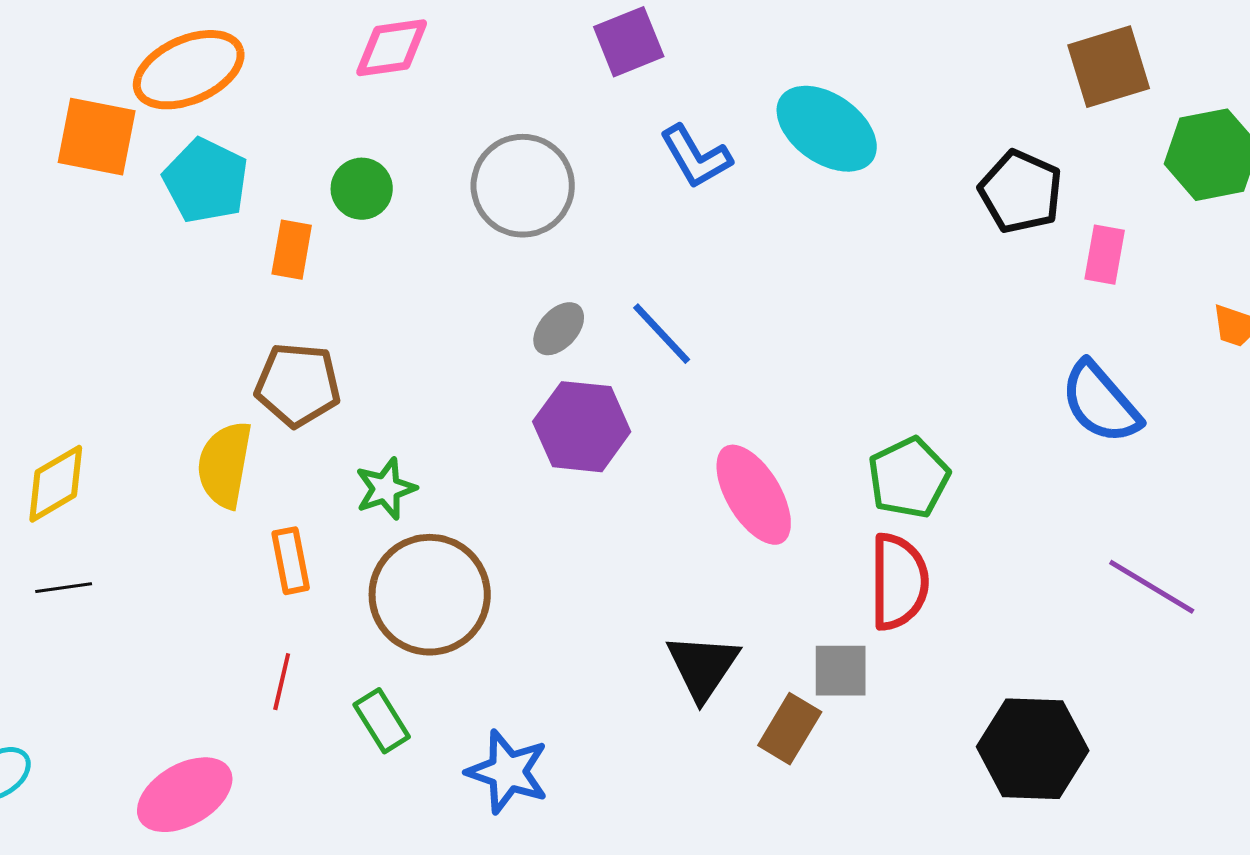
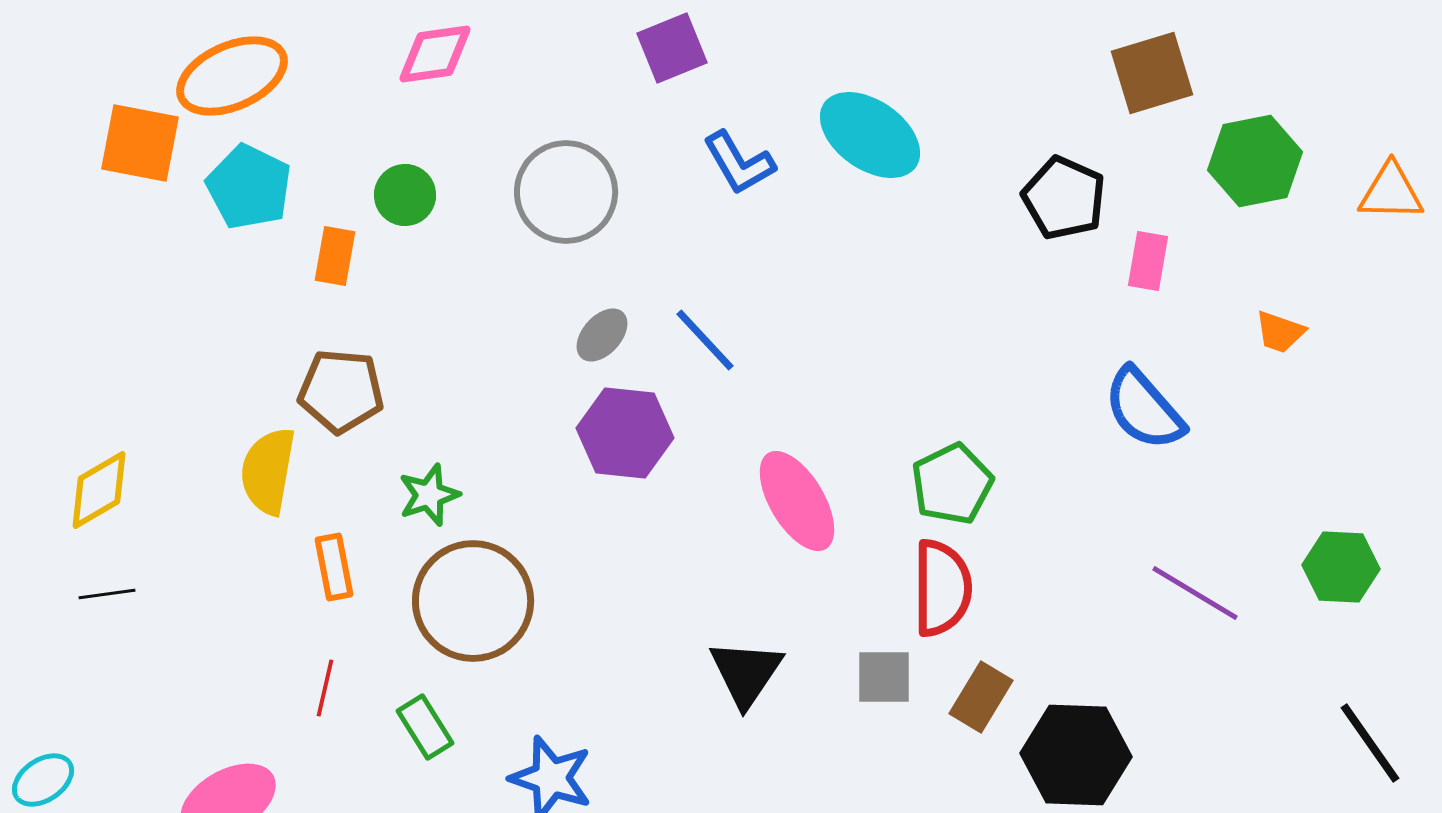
brown rectangle: (790, 729) -> (981, 697), moved

